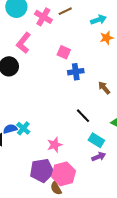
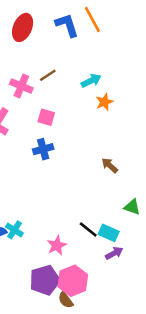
pink square: (64, 52) -> (46, 117), moved
blue cross: (76, 72) -> (43, 149), moved
black line: (83, 116) -> (88, 230), moved

